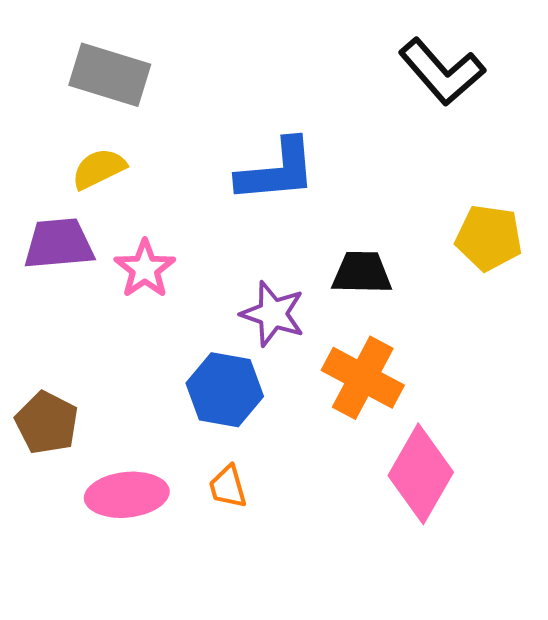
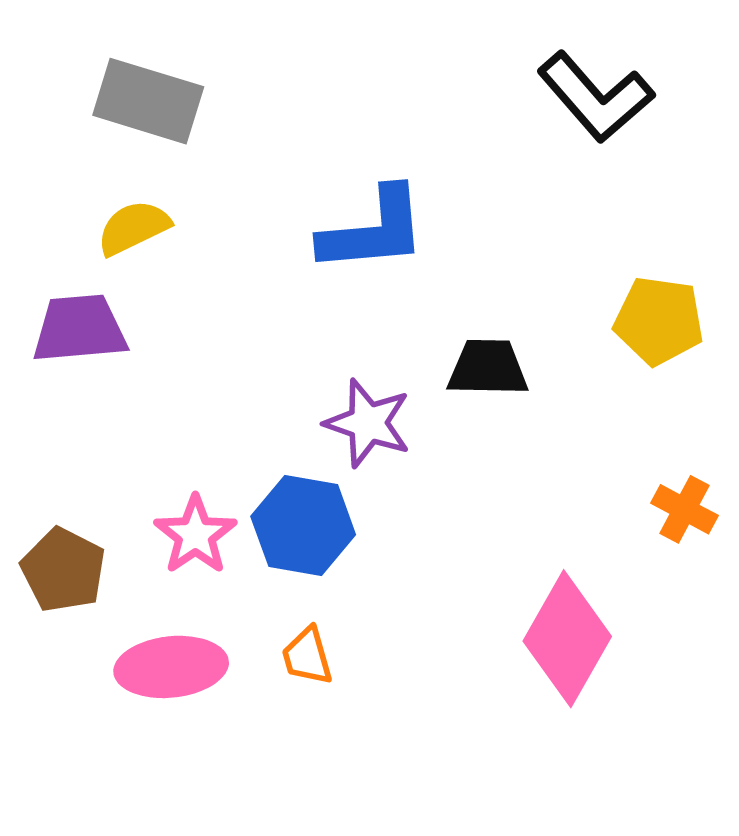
pink star: (145, 269) -> (195, 535), moved
orange cross: (363, 378) -> (684, 509), moved, size x0.6

